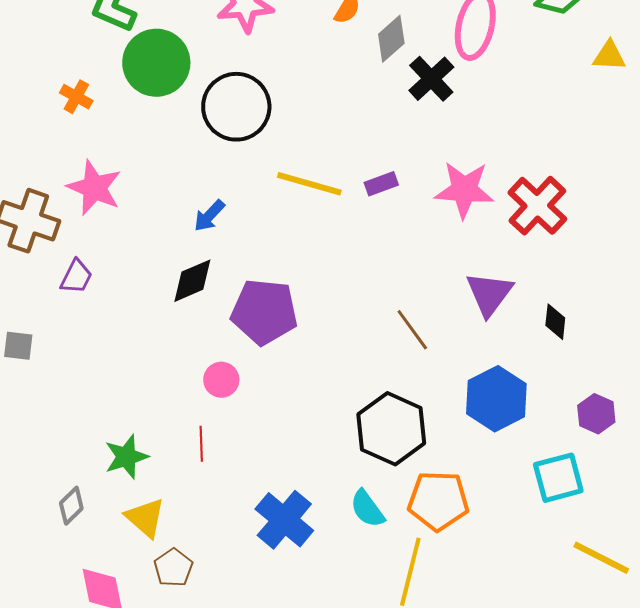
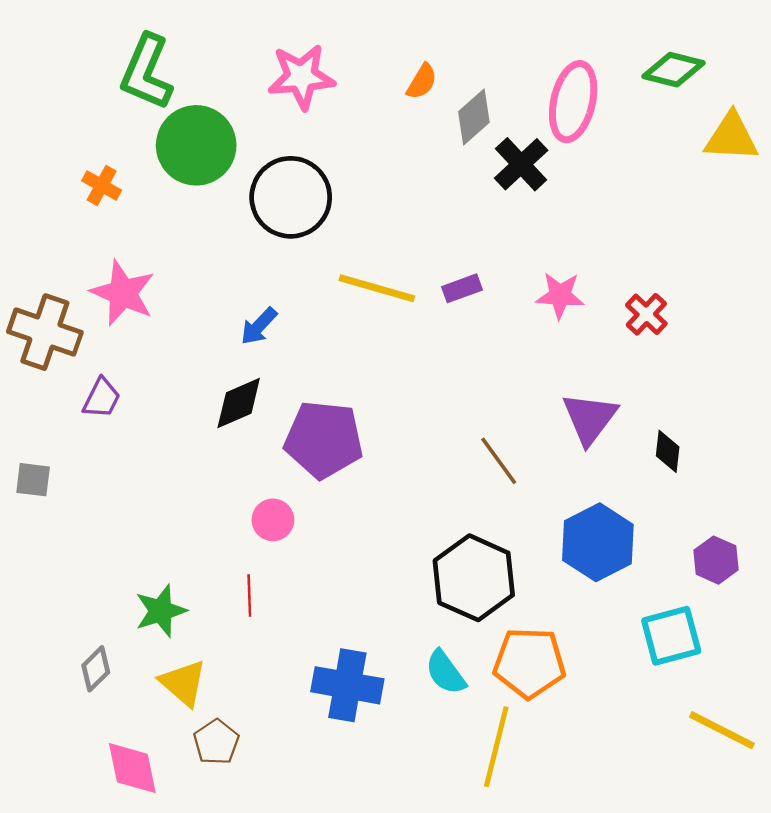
yellow triangle: (609, 56) -> (731, 137), size x1.4
pink star: (464, 190) -> (560, 295), size x0.7
red cross: (537, 206) -> (646, 314), size x0.6
blue cross: (284, 520) -> (347, 685), turned -30

